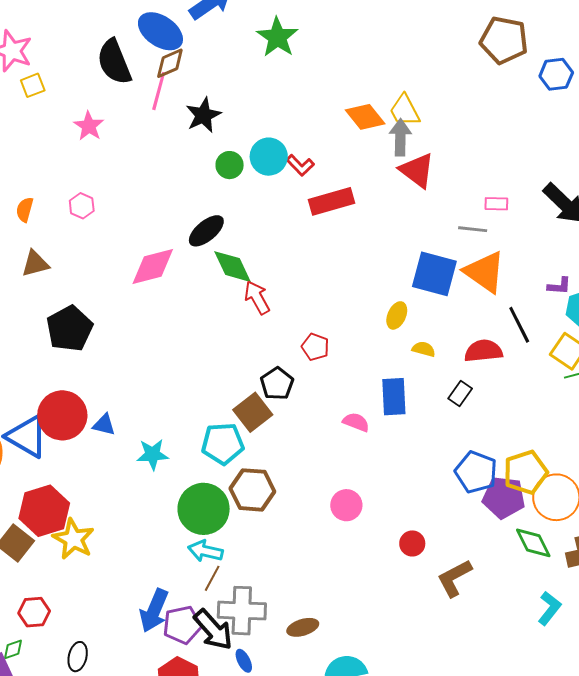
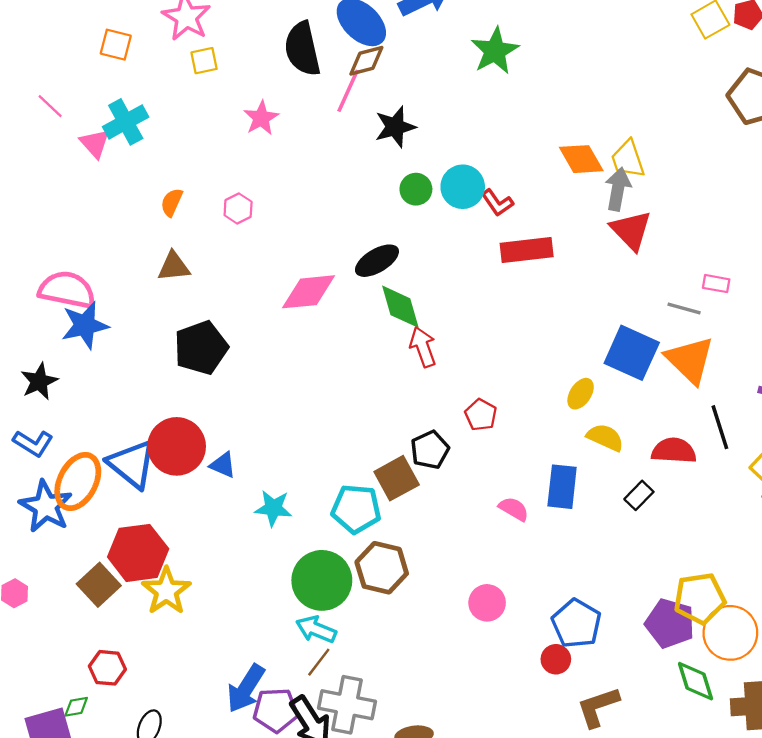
yellow semicircle: (424, 349) -> (605, 437), size x1.4
blue pentagon: (476, 472) -> (577, 624), moved

